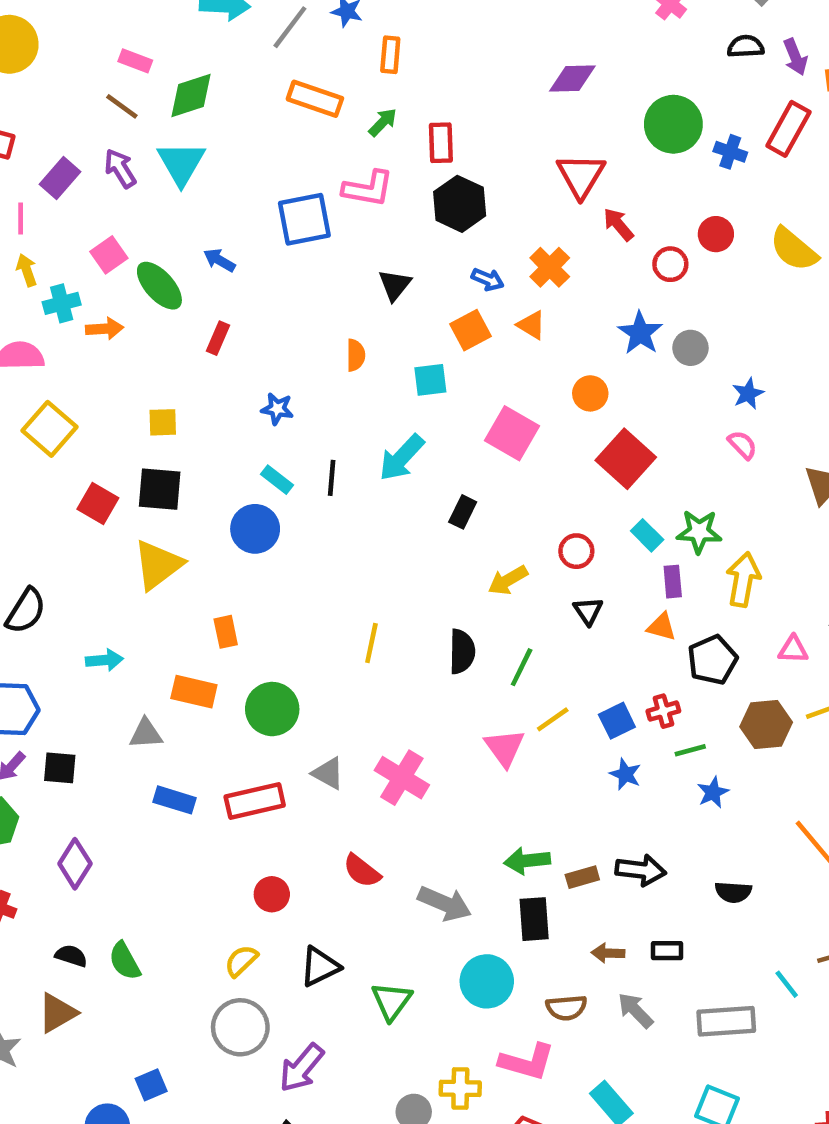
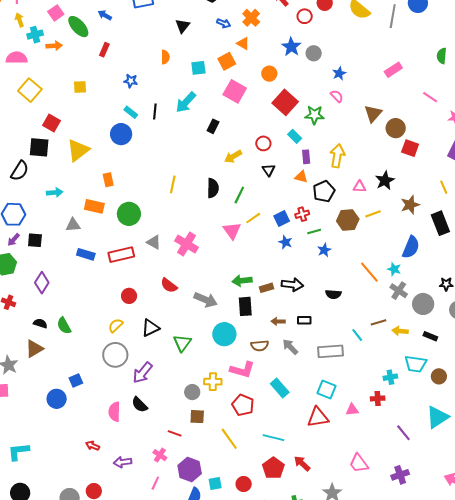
orange square: (470, 330) -> (227, 61), moved
black square: (160, 489) -> (39, 147), moved
green star: (699, 532) -> (314, 115), moved

